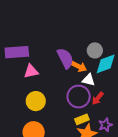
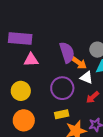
purple circle: (79, 97) -> (62, 88), moved
yellow circle: (36, 101) -> (21, 91), moved
yellow rectangle: (82, 119) -> (62, 114), moved

